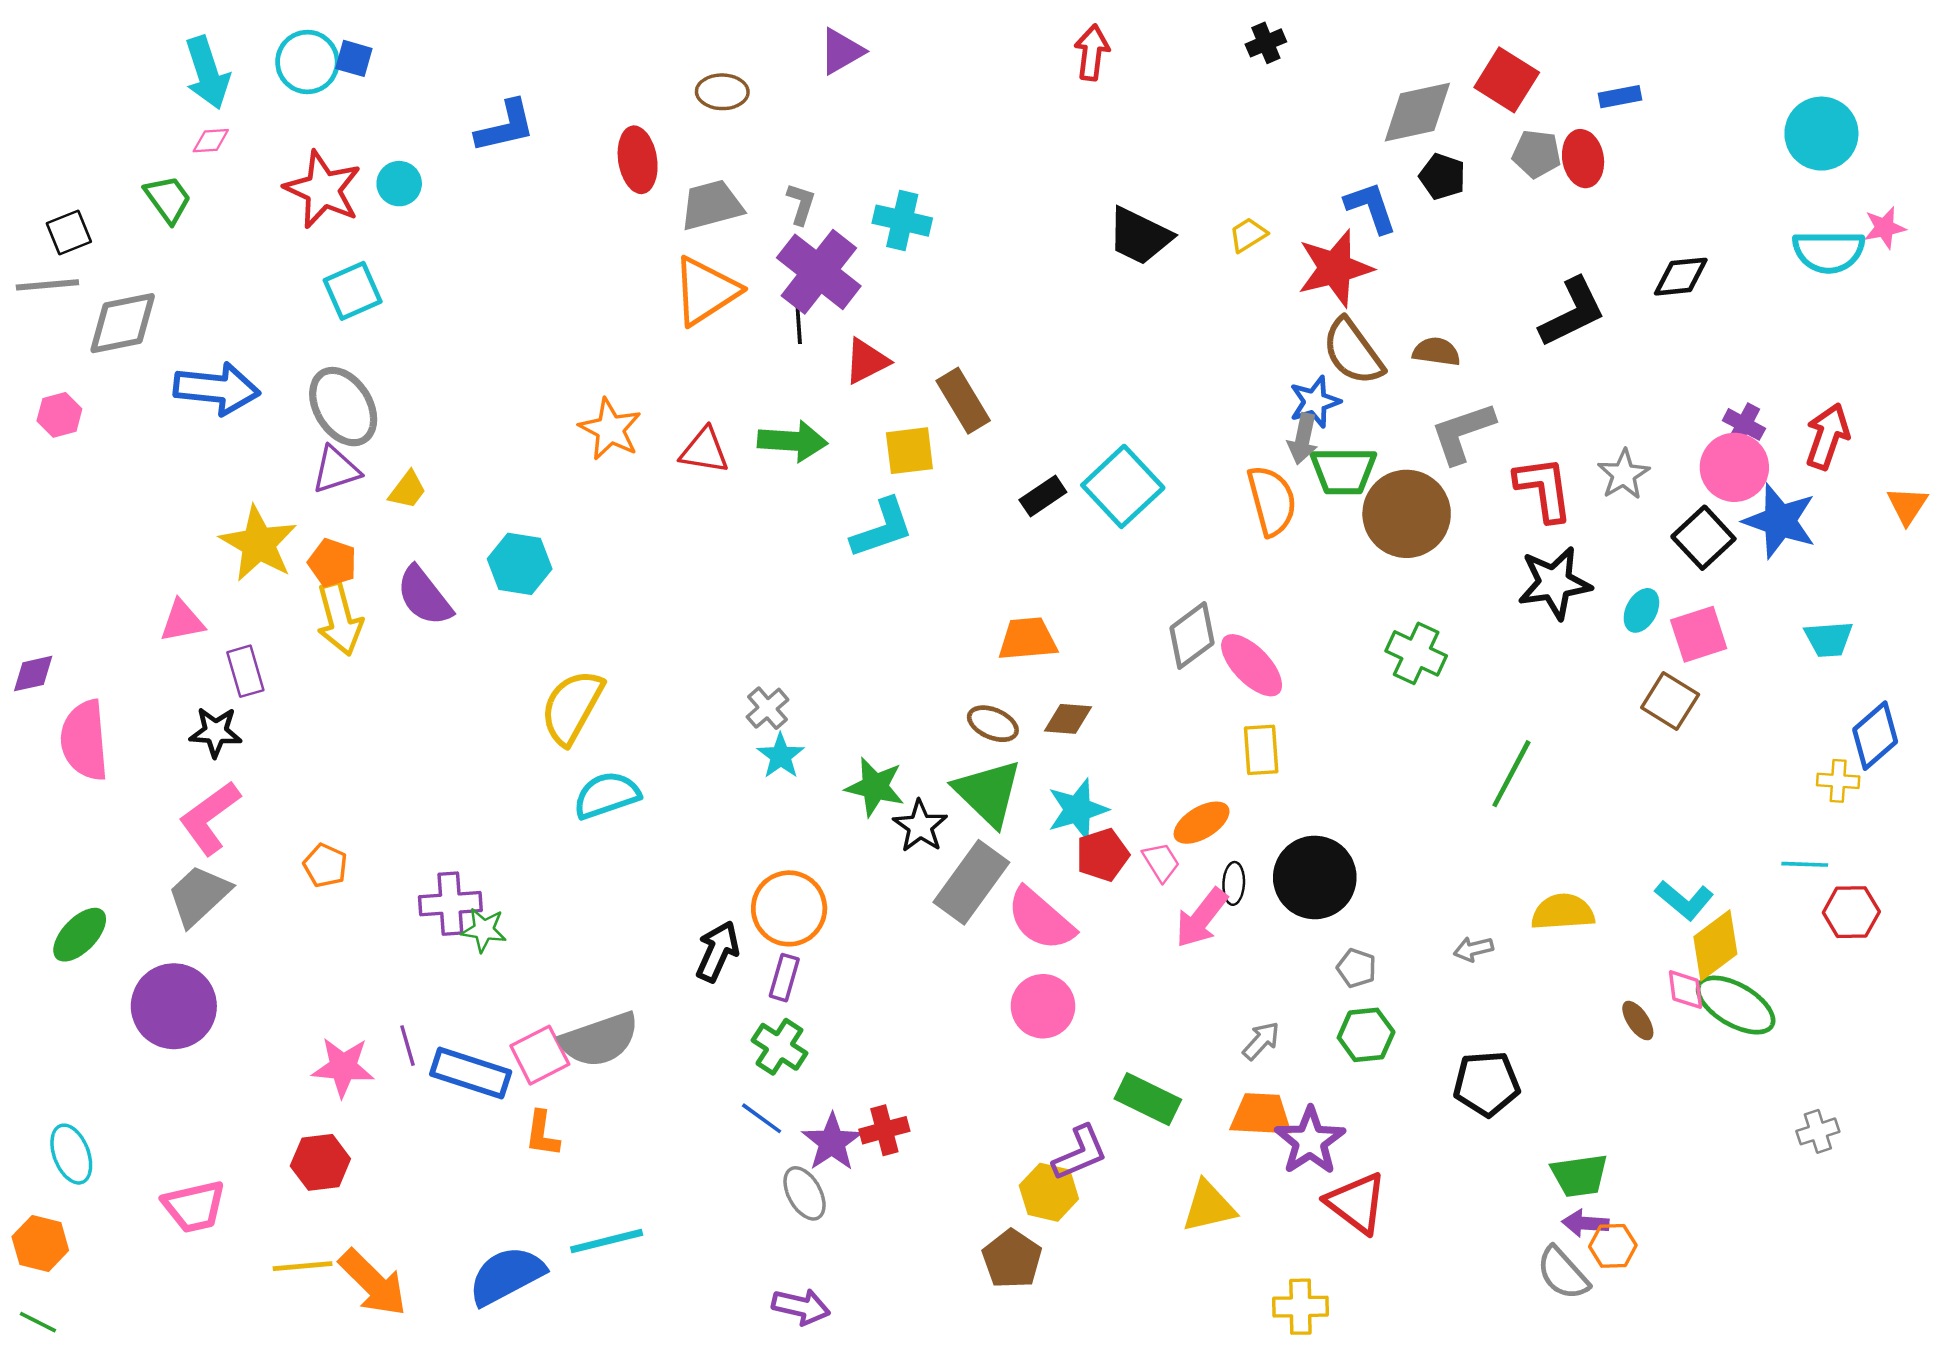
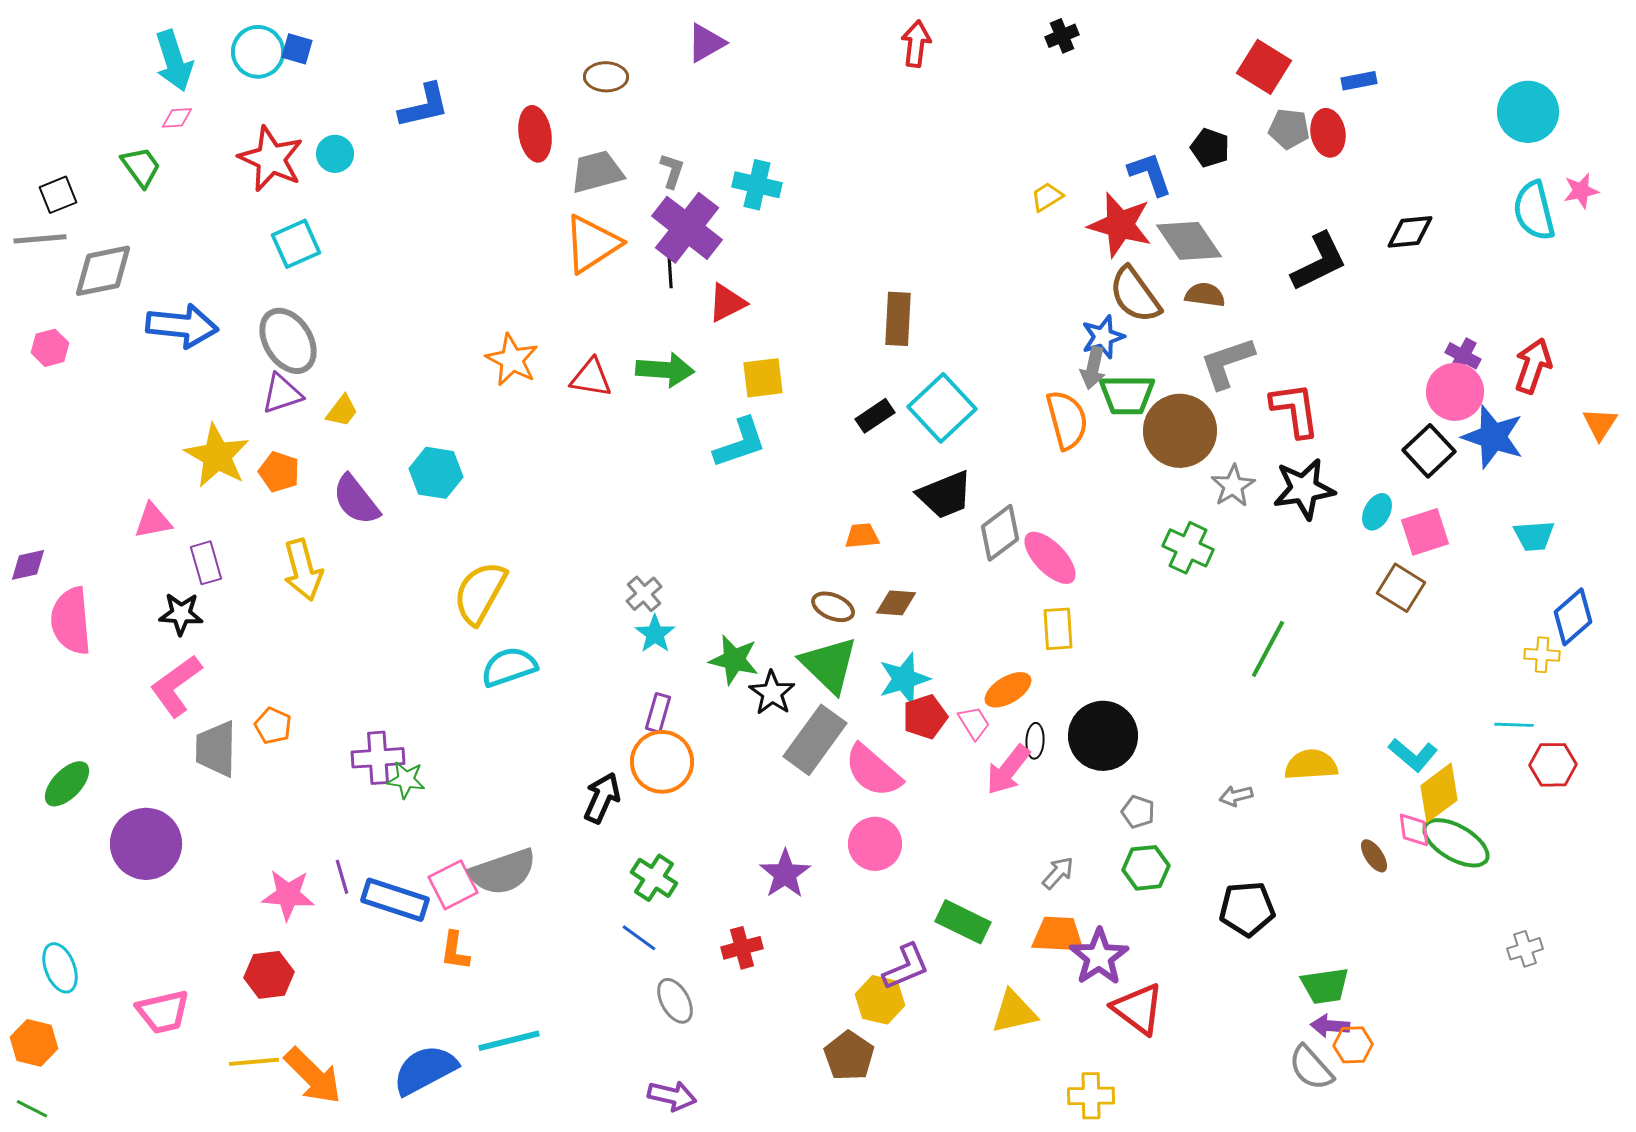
gray diamond: (1417, 112) -> (1189, 241), moved, turned 68
black trapezoid: (1140, 236) -> (945, 495), moved, turned -48
cyan semicircle: (1829, 252) -> (1534, 211), turned 76
red star: (1335, 268) -> (1120, 225), turned 30
brown rectangle: (963, 401) -> (898, 319), moved, turned 34
gray star: (1624, 474) -> (1233, 486), moved
yellow arrow: (340, 619) -> (303, 570), moved
orange trapezoid: (1027, 639) -> (862, 536), size x0.7
gray trapezoid: (199, 895) -> (216, 749), moved, turned -46
purple rectangle: (784, 978) -> (658, 713), moved
purple star: (832, 1142) -> (785, 874), moved

